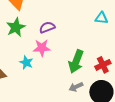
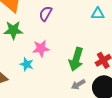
green star: (16, 27) -> (13, 30), turned 30
purple semicircle: (47, 27) -> (46, 14), moved, turned -35

